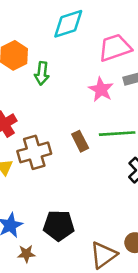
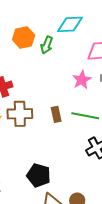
green arrow: (42, 73) -> (47, 45), moved
black pentagon: (59, 226) -> (39, 175), moved

